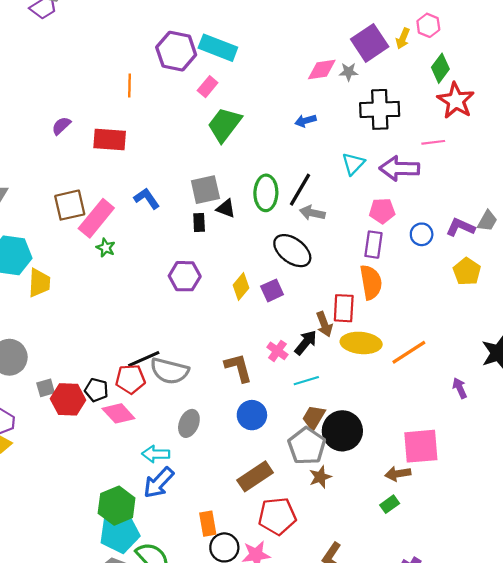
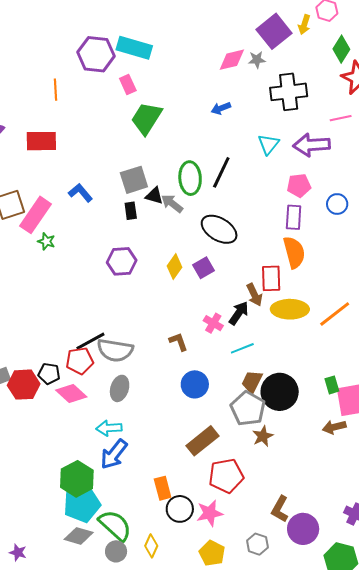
pink rectangle: (208, 87) -> (128, 85), turned -60
gray arrow: (312, 213) -> (172, 203), moved, turned 30
brown L-shape: (238, 368) -> (178, 342), size x0.7
gray ellipse: (189, 423) -> (120, 388), moved
green rectangle: (390, 504) -> (332, 385), moved, turned -66

